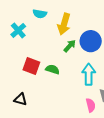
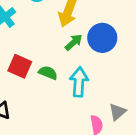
cyan arrow: (89, 74) -> (79, 82), moved

